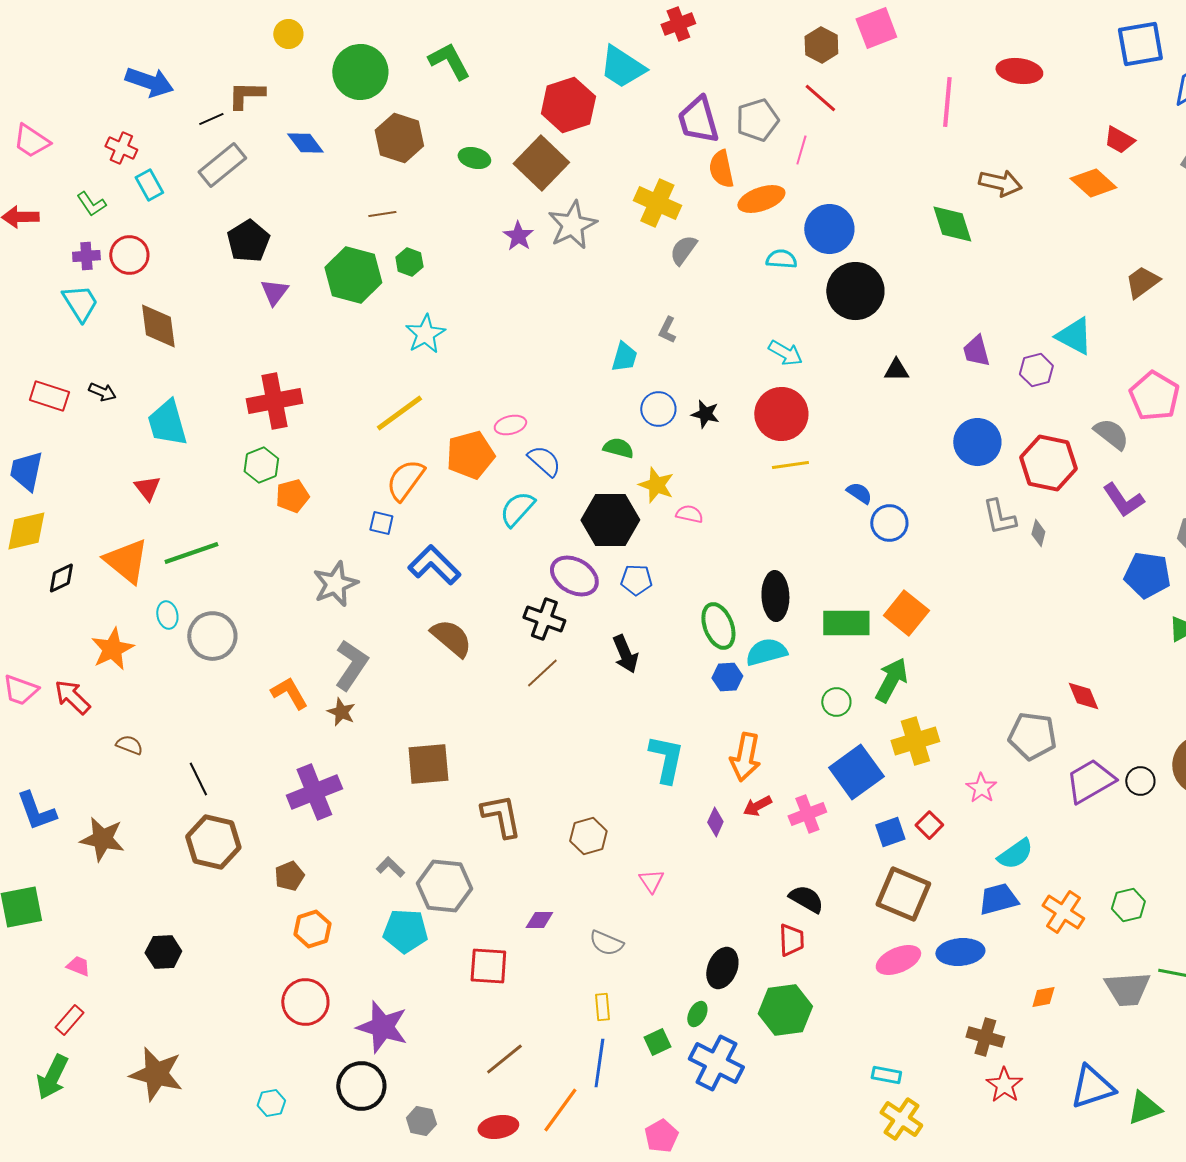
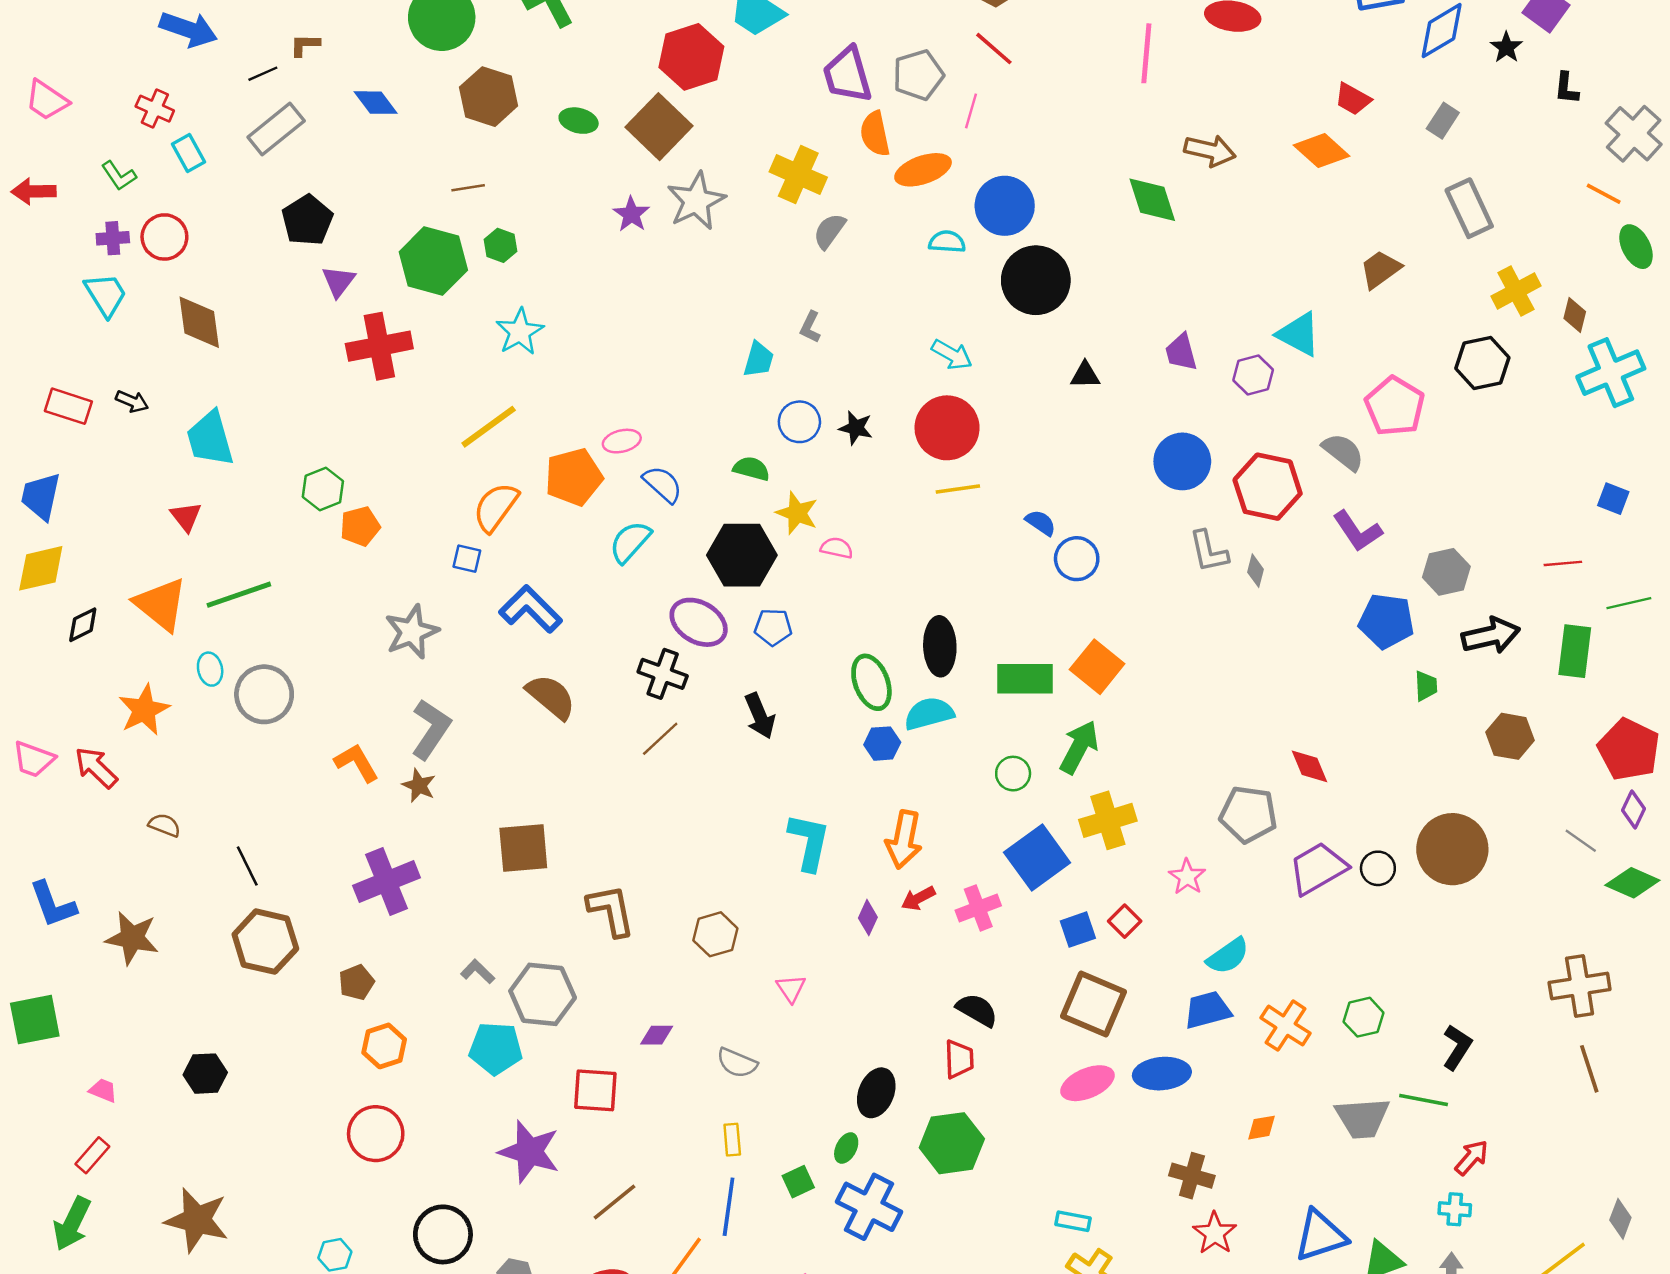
brown L-shape: (246, 95) -> (305, 45), size x0.7
red cross: (274, 401) -> (379, 346), moved
purple star: (382, 1027) -> (529, 1152), moved

